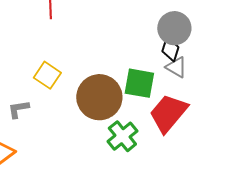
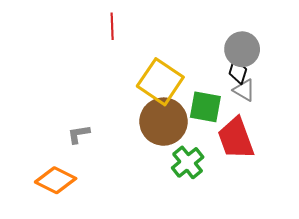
yellow square: (47, 75) -> (160, 82), moved, size x1.6
red trapezoid: (168, 113) -> (236, 138), turned -60

